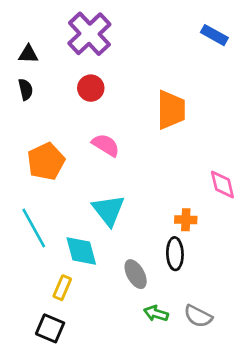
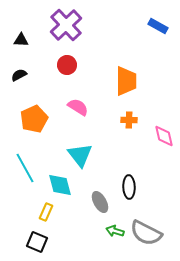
black semicircle: (26, 89) -> (19, 75), moved, turned -105
orange cross: (186, 220) -> (129, 120), moved
gray semicircle: (198, 316) -> (146, 233), size x1.5

